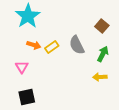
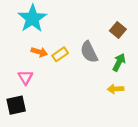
black square: (27, 97) -> (16, 105), moved

